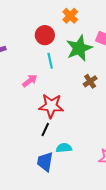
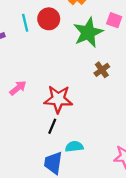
cyan line: (50, 61) -> (25, 23), moved
pink arrow: (30, 81) -> (18, 88), moved

